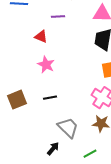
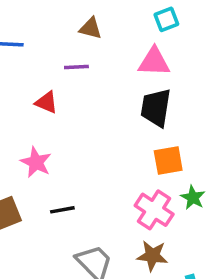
pink star: (46, 65) -> (36, 162), moved

